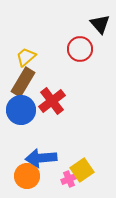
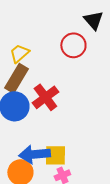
yellow square: (82, 170) -> (55, 155), moved, turned 35

